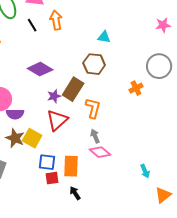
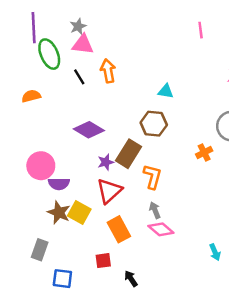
blue square: (47, 162) -> (62, 279), moved
orange rectangle: (71, 166) -> (119, 229), moved, turned -30

